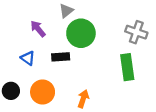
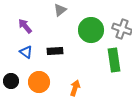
purple arrow: (38, 29) -> (25, 26), moved
green circle: (81, 33) -> (91, 30), moved

